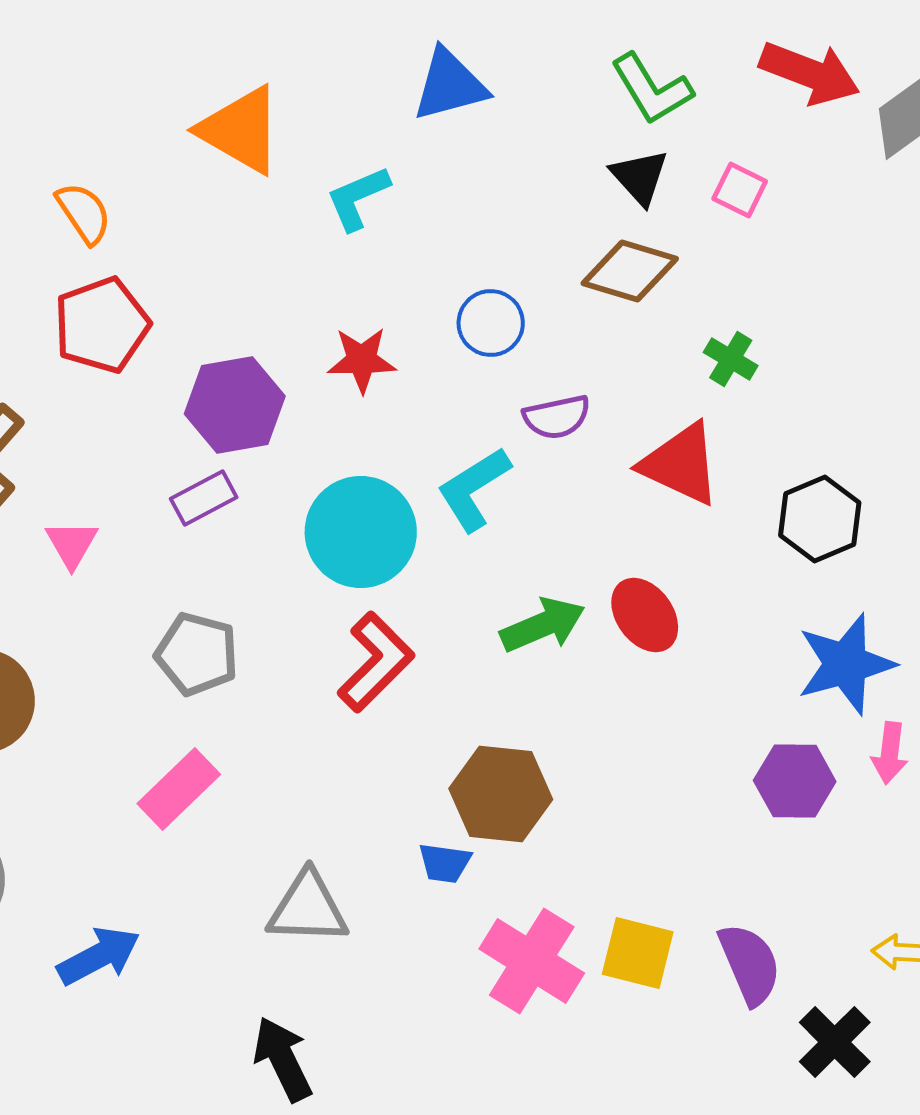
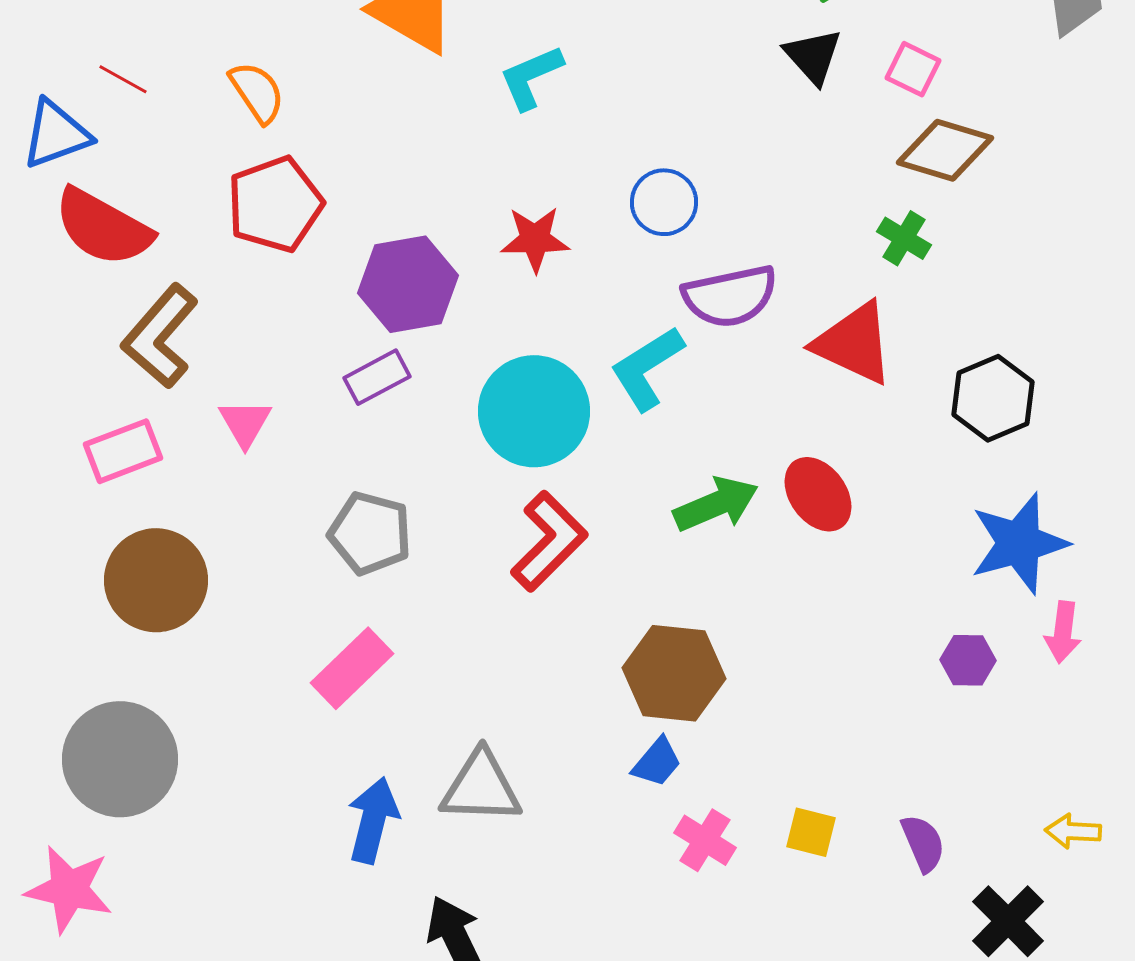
brown diamond: (630, 271) -> (945, 150), moved
purple semicircle: (557, 417) -> (730, 296), size x1.4
purple hexagon: (795, 781) -> (968, 660), size x0.7
blue trapezoid: (445, 863) -> (657, 762), moved, turned -58
yellow square: (638, 953) -> (811, 832), size x0.7
blue arrow: (99, 956) -> (373, 820), moved, turned -48
pink cross: (532, 961) -> (705, 840), size x0.6
purple semicircle: (750, 964) -> (923, 843), size x0.7

